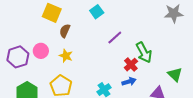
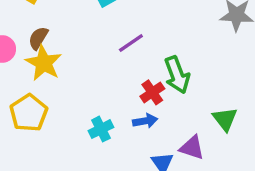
brown semicircle: (65, 31) -> (38, 38), moved
yellow star: (66, 56) -> (44, 63), size x1.5

